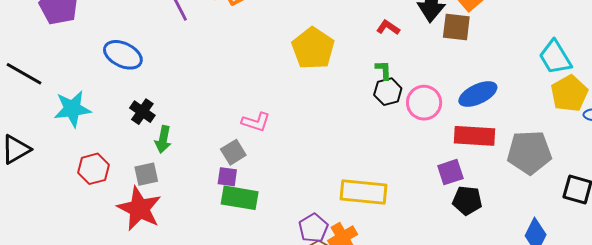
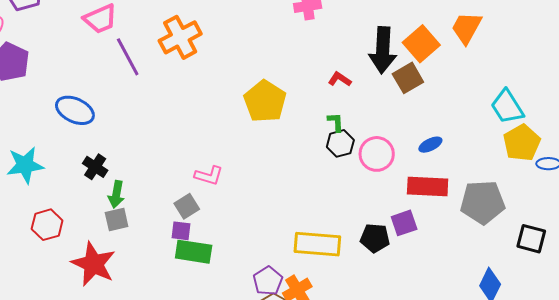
brown square: (456, 27) -> (408, 78), turned -36
blue ellipse: (478, 94) -> (430, 145), size x0.6
gray square: (146, 174) -> (117, 219), moved
black pentagon: (467, 200) -> (375, 238), moved

